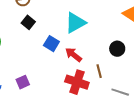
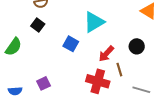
black square: (28, 22) -> (38, 25), moved
red arrow: (73, 55) -> (106, 54), moved, turned -84

